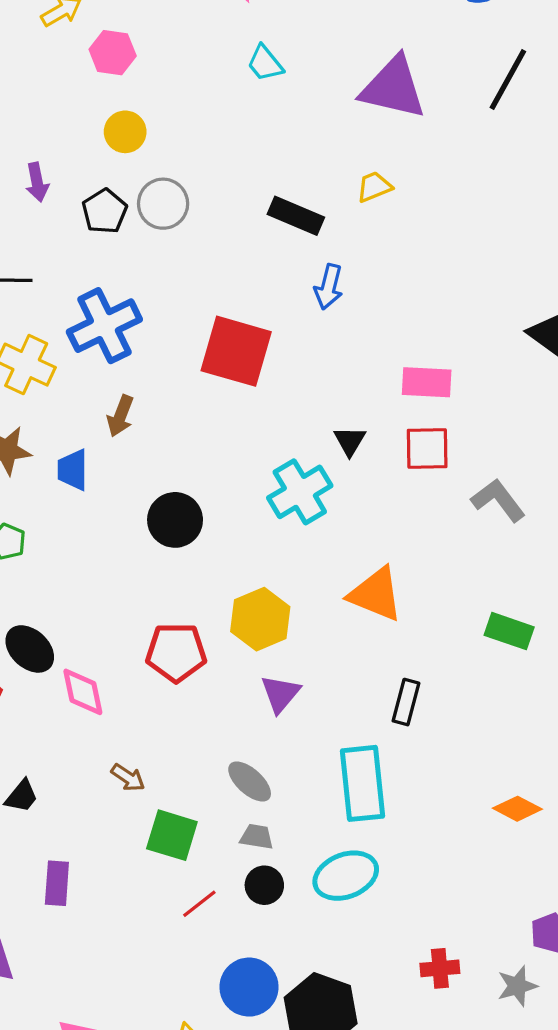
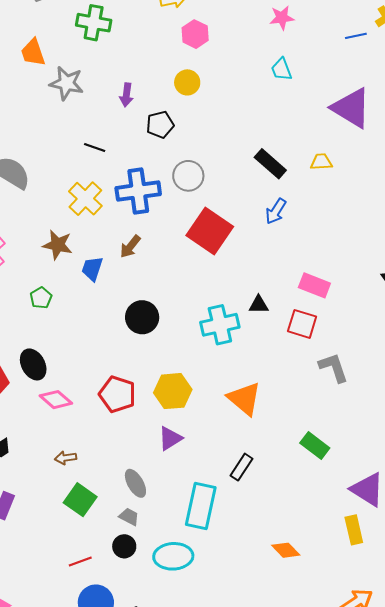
gray circle: (163, 204) -> (188, 176), moved
black triangle: (350, 441) -> (259, 305), turned 40
pink diamond: (83, 692) -> (56, 400), turned -56
brown arrow: (128, 778) -> (66, 458), turned 120
red line: (199, 904) -> (80, 562), moved

